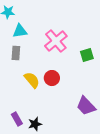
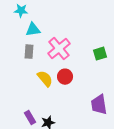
pink cross: (56, 41) -> (59, 49), moved
purple trapezoid: (86, 106) -> (99, 105), turned 35

